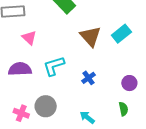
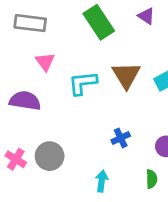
cyan L-shape: (54, 66) -> (83, 83), moved
blue cross: (89, 78) -> (121, 138), moved
cyan arrow: (87, 117) -> (102, 181), turned 49

